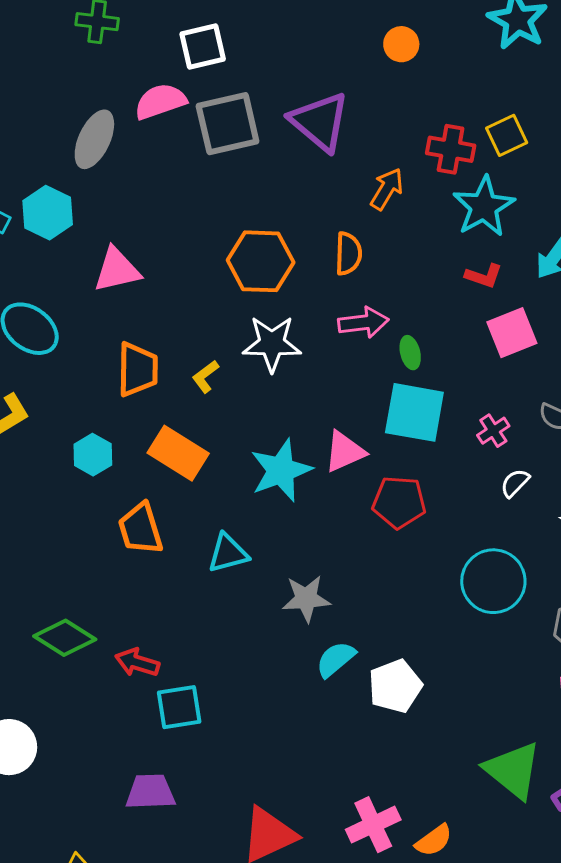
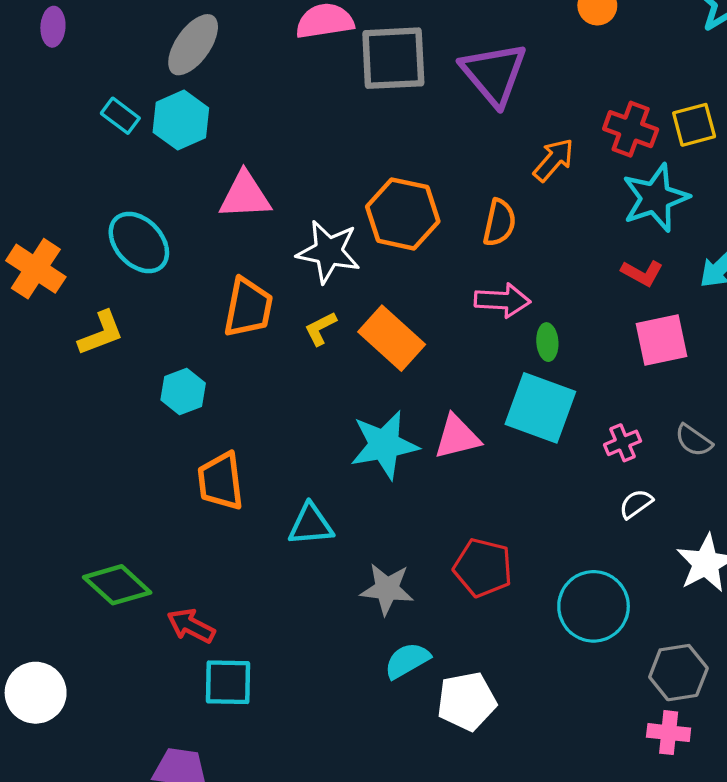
gray ellipse: (94, 139) -> (193, 45), moved
white star: (272, 344) -> (328, 252), moved
orange rectangle: (178, 453) -> (392, 338), moved
red pentagon: (399, 502) -> (483, 568), moved

